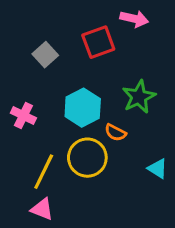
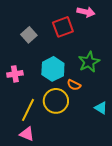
pink cross: (23, 115) -> (15, 74), turned -35

